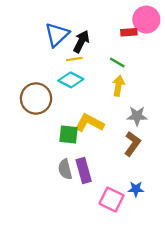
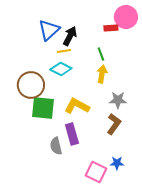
green line: (117, 62) -> (101, 54), turned 40
green square: (69, 134) -> (43, 108), moved, size x1.4
purple rectangle: (84, 170) -> (72, 134), moved

